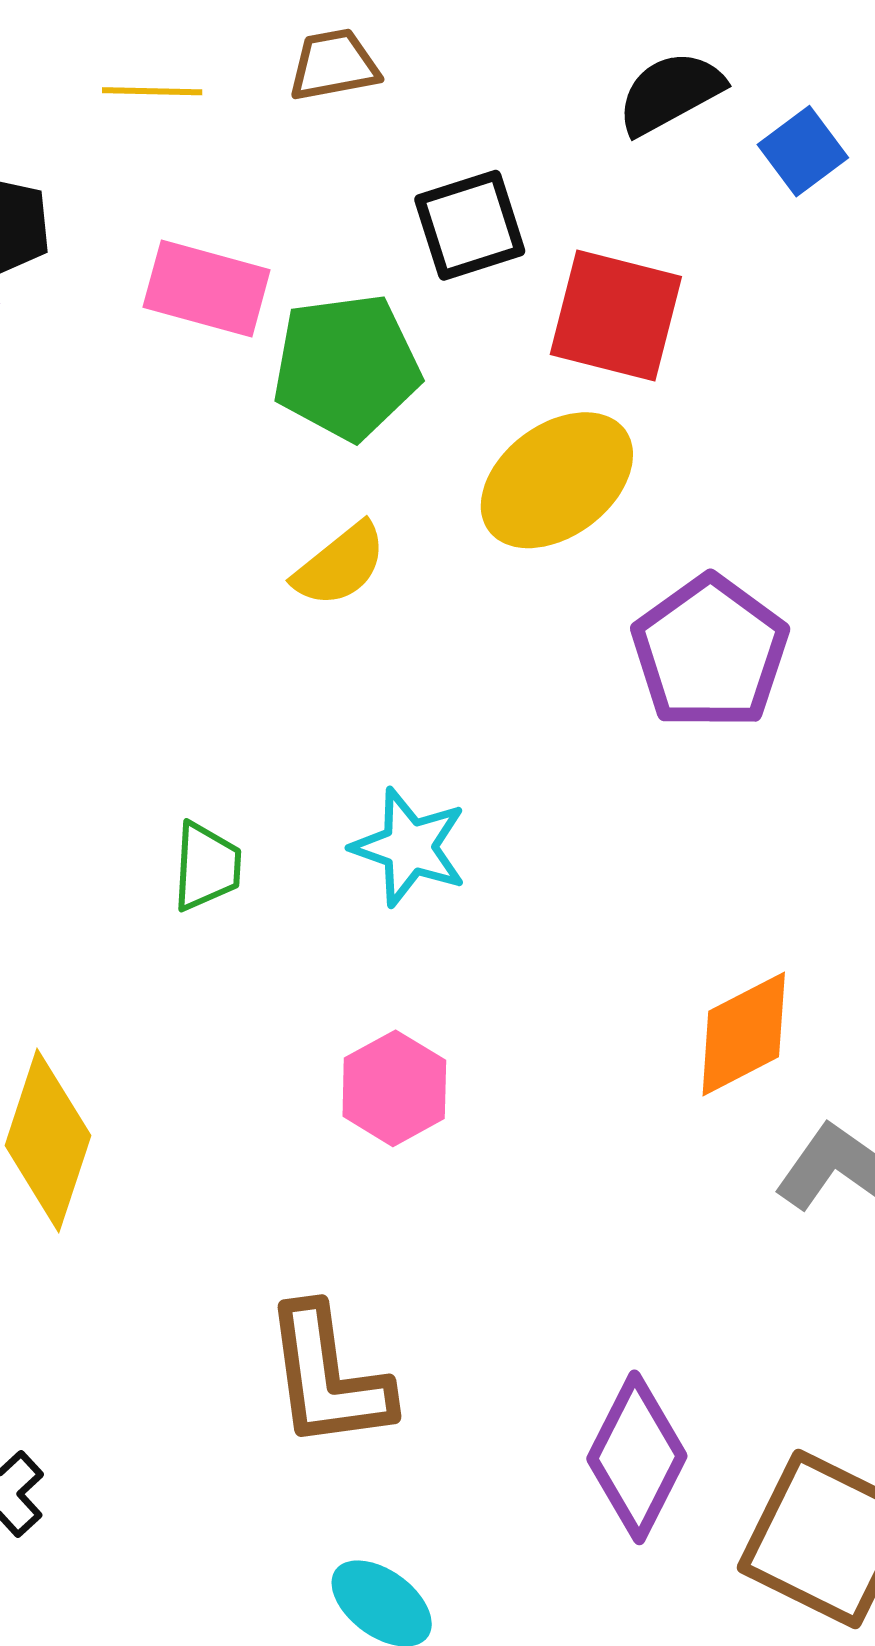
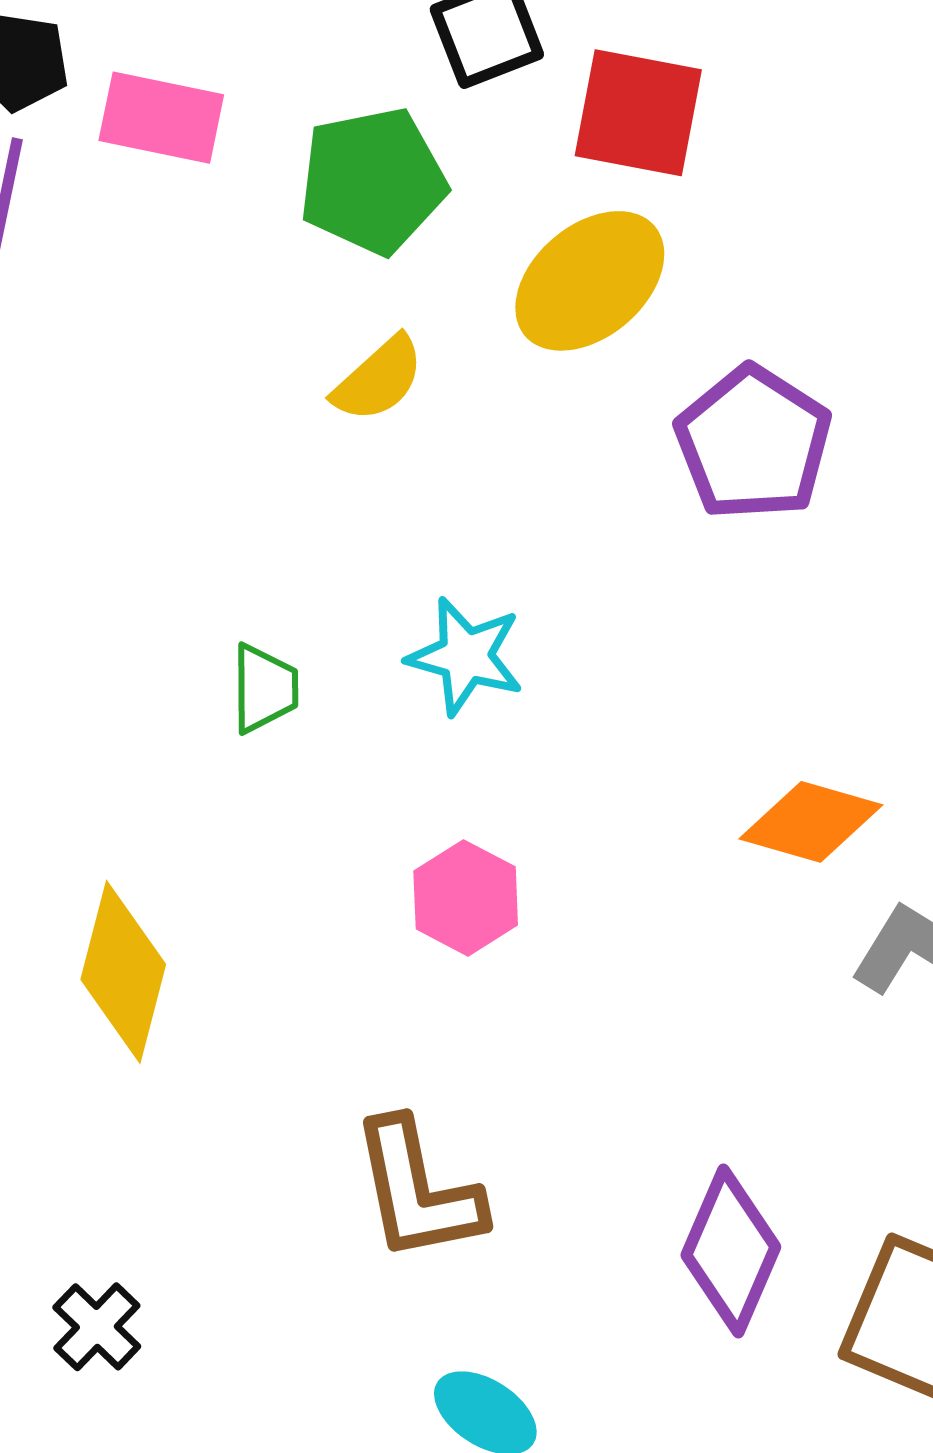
pink rectangle: (207, 289) -> (161, 118), moved
orange diamond: (744, 1034) -> (811, 822), turned 47

